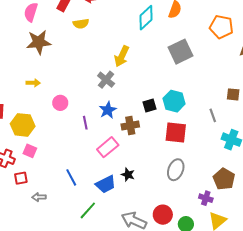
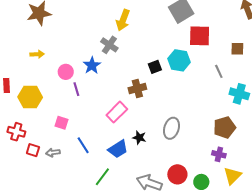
blue star: (108, 110) -> (92, 65), moved
purple line: (85, 123) -> (76, 89), moved
red square: (176, 133) -> (200, 36), moved
pink square: (30, 151) -> (62, 123), moved
gray ellipse: (176, 170) -> (171, 128), moved
red square: (21, 178) -> (33, 150), turned 32
brown pentagon: (224, 179) -> (225, 127), moved, turned 30
gray arrow: (39, 197) -> (53, 153), moved

